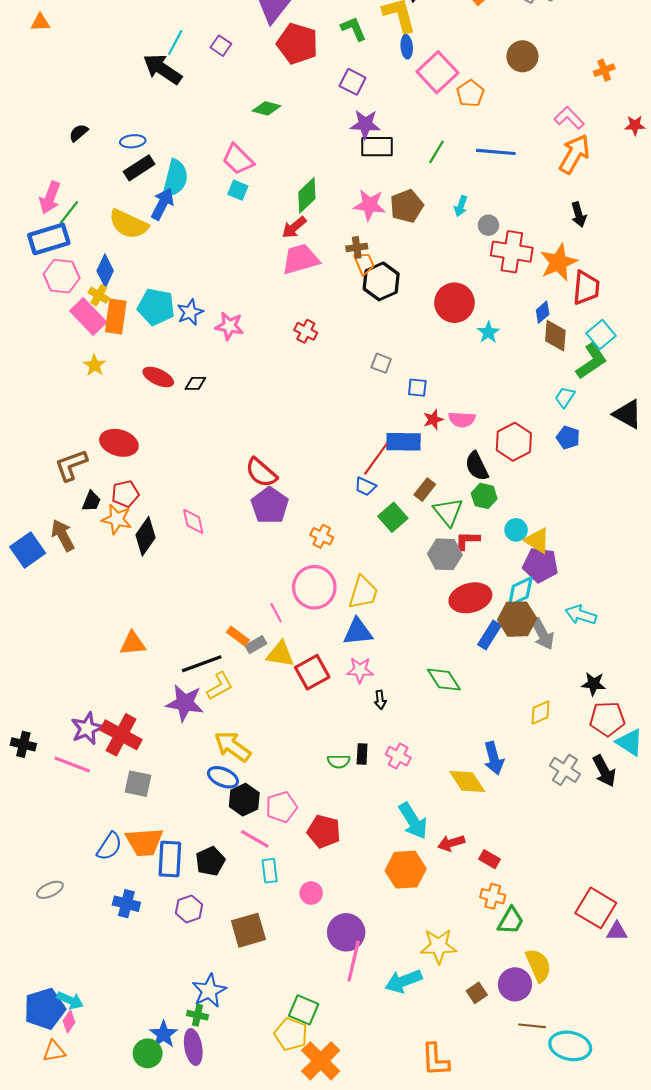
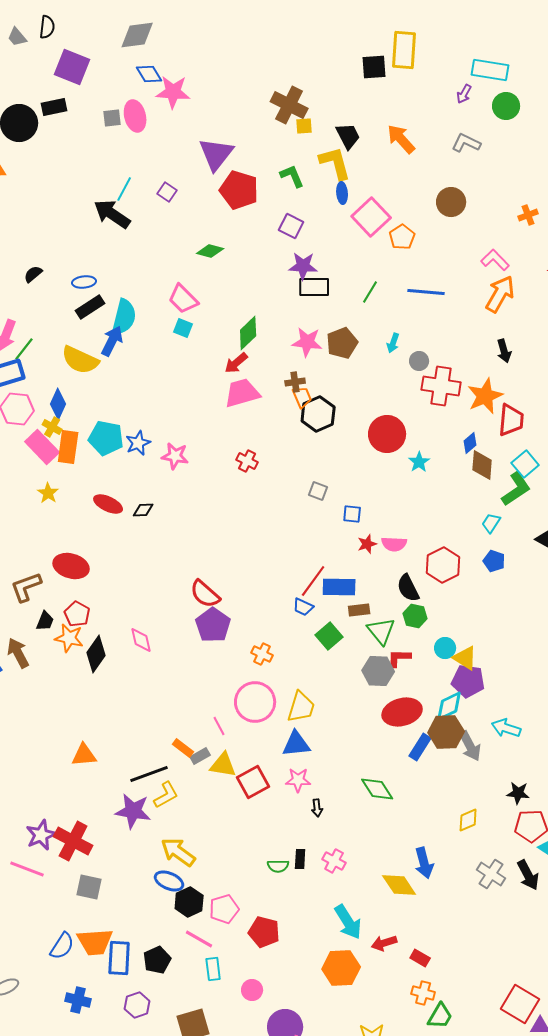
blue rectangle: (403, 442) -> (339, 587), moved
brown rectangle: (425, 490) -> (359, 610), turned 45
red pentagon: (125, 494) -> (77, 614), turned -30

